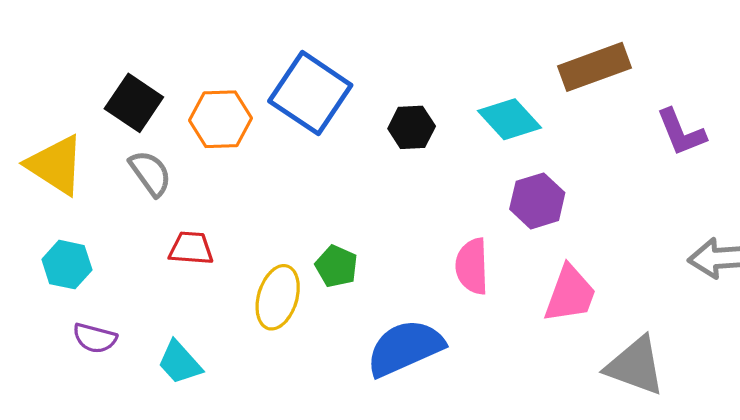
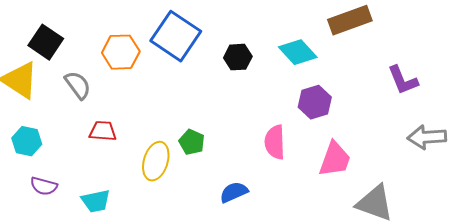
black square: (134, 103) -> (46, 42), moved
purple L-shape: (681, 132) -> (403, 80), moved
blue semicircle: (405, 348) -> (234, 192), size x0.6
cyan trapezoid: (180, 363) -> (96, 201), turned -60

